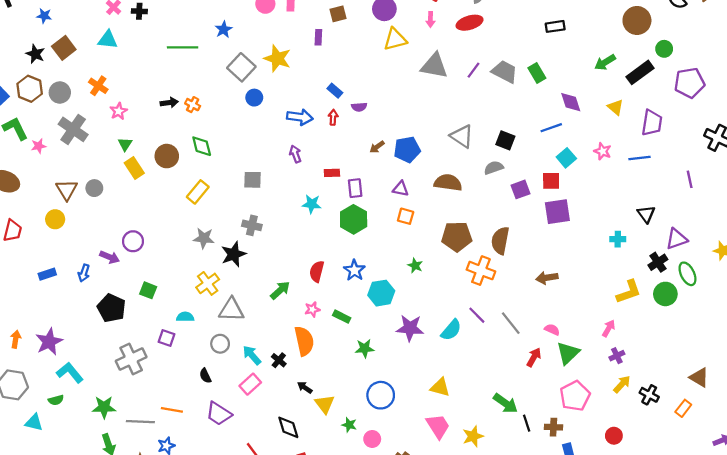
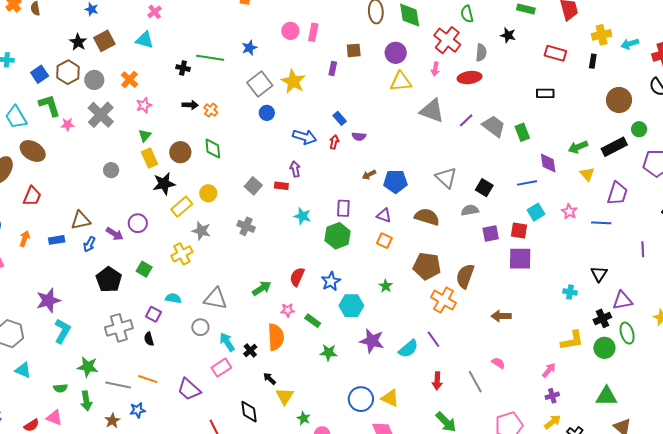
black cross: (139, 11) -> (183, 68), moved
green arrow: (605, 62) -> (578, 147), moved
red rectangle: (332, 173) -> (281, 186), moved
gray square: (253, 180) -> (253, 186), turned 30
brown triangle: (67, 190) -> (81, 220), moved, turned 40
yellow rectangle: (198, 192) -> (182, 207), moved
yellow circle: (55, 219) -> (208, 193), moved
black star: (234, 254) -> (164, 184), moved
yellow cross: (208, 283) -> (182, 254), moved
gray line: (511, 323) -> (475, 382), moved
orange arrow: (16, 339) -> (25, 239), moved
green triangle: (568, 353) -> (606, 396), moved, turned 35
red arrow: (534, 357) -> (437, 381), moved, turned 144
cyan L-shape: (70, 373) -> (62, 331), turned 60
black semicircle: (205, 376) -> (149, 339), moved
blue circle: (381, 395) -> (361, 399), moved
green semicircle: (56, 400) -> (60, 388), moved

